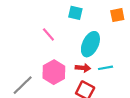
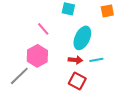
pink hexagon: (54, 72) -> (37, 56), moved

